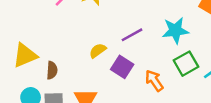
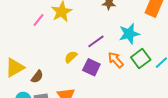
brown semicircle: (52, 70) -> (37, 77), turned 40
orange arrow: (154, 81) -> (116, 60), moved

